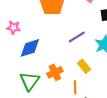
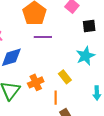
purple line: (77, 37) -> (43, 37), moved, turned 30

